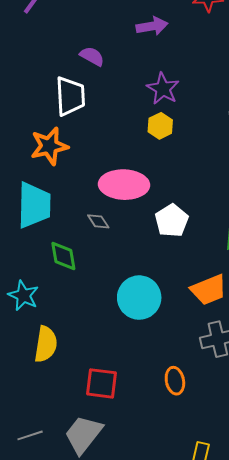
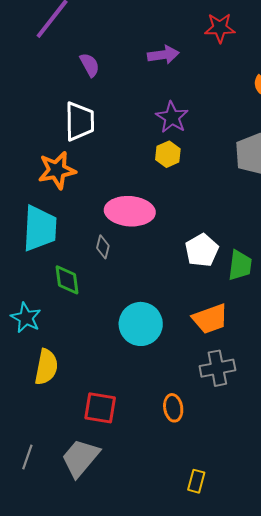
purple semicircle: (92, 56) -> (90, 65), moved, turned 30
gray diamond: (98, 221) -> (103, 247), turned 45
white pentagon: (172, 221) -> (202, 250), moved
gray line: (30, 435) -> (27, 457), turned -55

